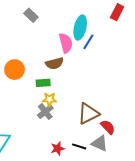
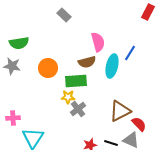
cyan ellipse: (80, 28) -> (112, 66), moved
blue line: (88, 42) -> (130, 53), moved
green rectangle: (43, 83) -> (76, 81), size x1.5
yellow star: (49, 99) -> (68, 97), moved

